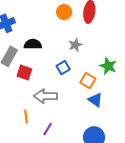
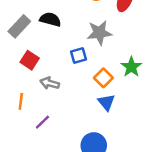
gray star: (75, 45) -> (99, 33), size x1.5
red square: (24, 73) -> (30, 60), moved
gray arrow: (45, 96) -> (50, 83), size x0.7

